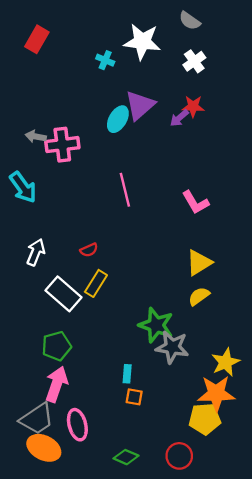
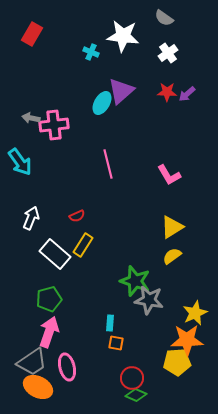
purple arrow: (179, 118) -> (187, 94), moved
red circle: (179, 456) -> (132, 378), moved
green diamond: (126, 457) -> (136, 395), moved

